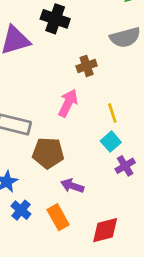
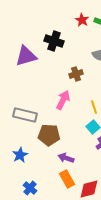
blue cross: (21, 210) -> (30, 188), moved
orange rectangle: (58, 217) -> (67, 179), moved

